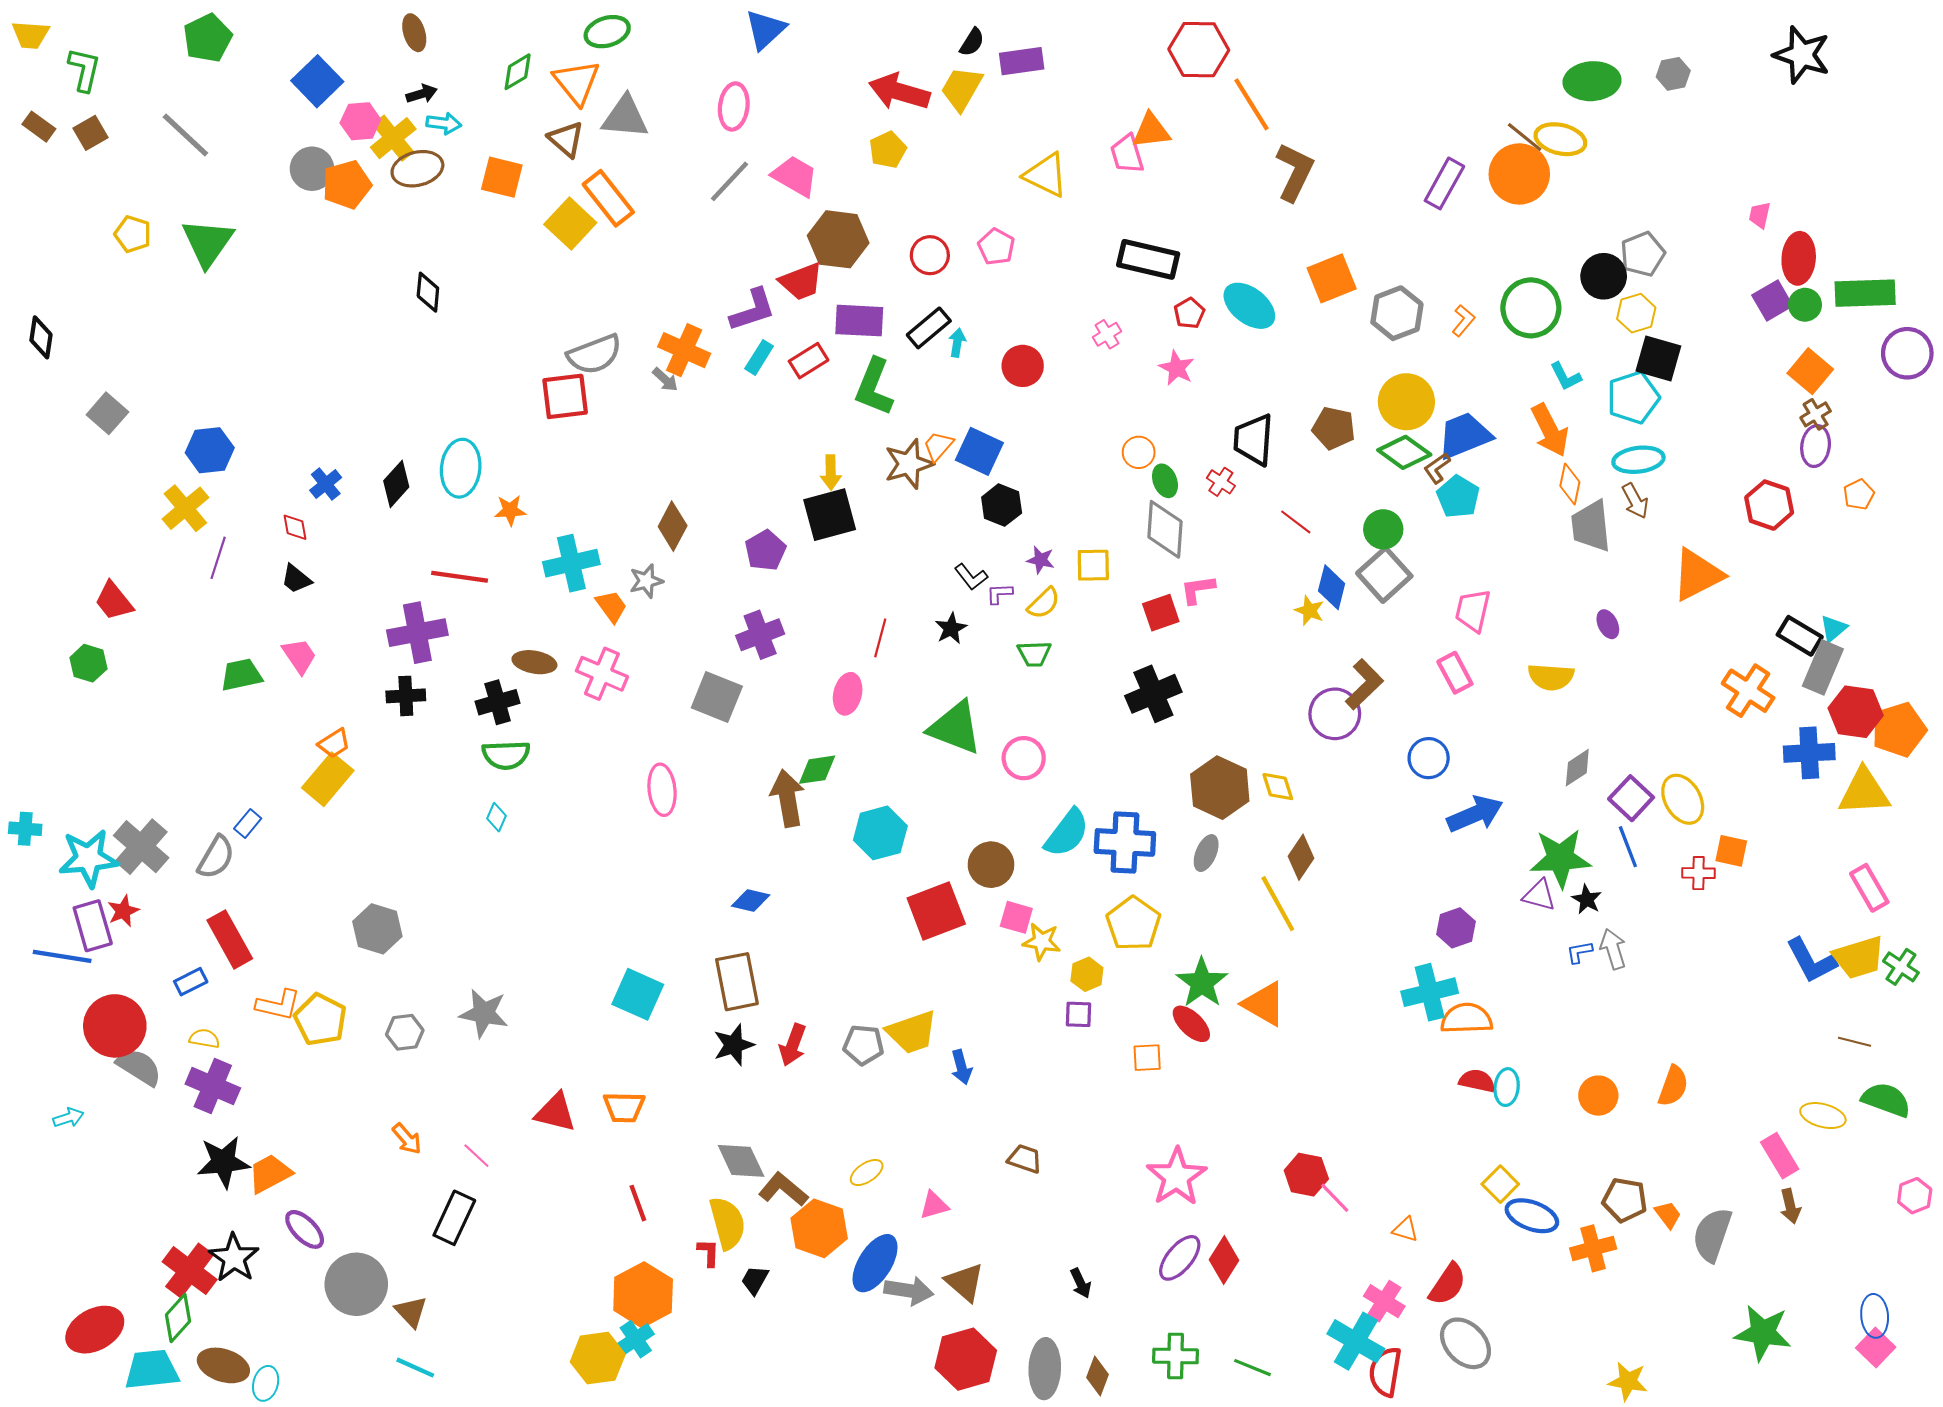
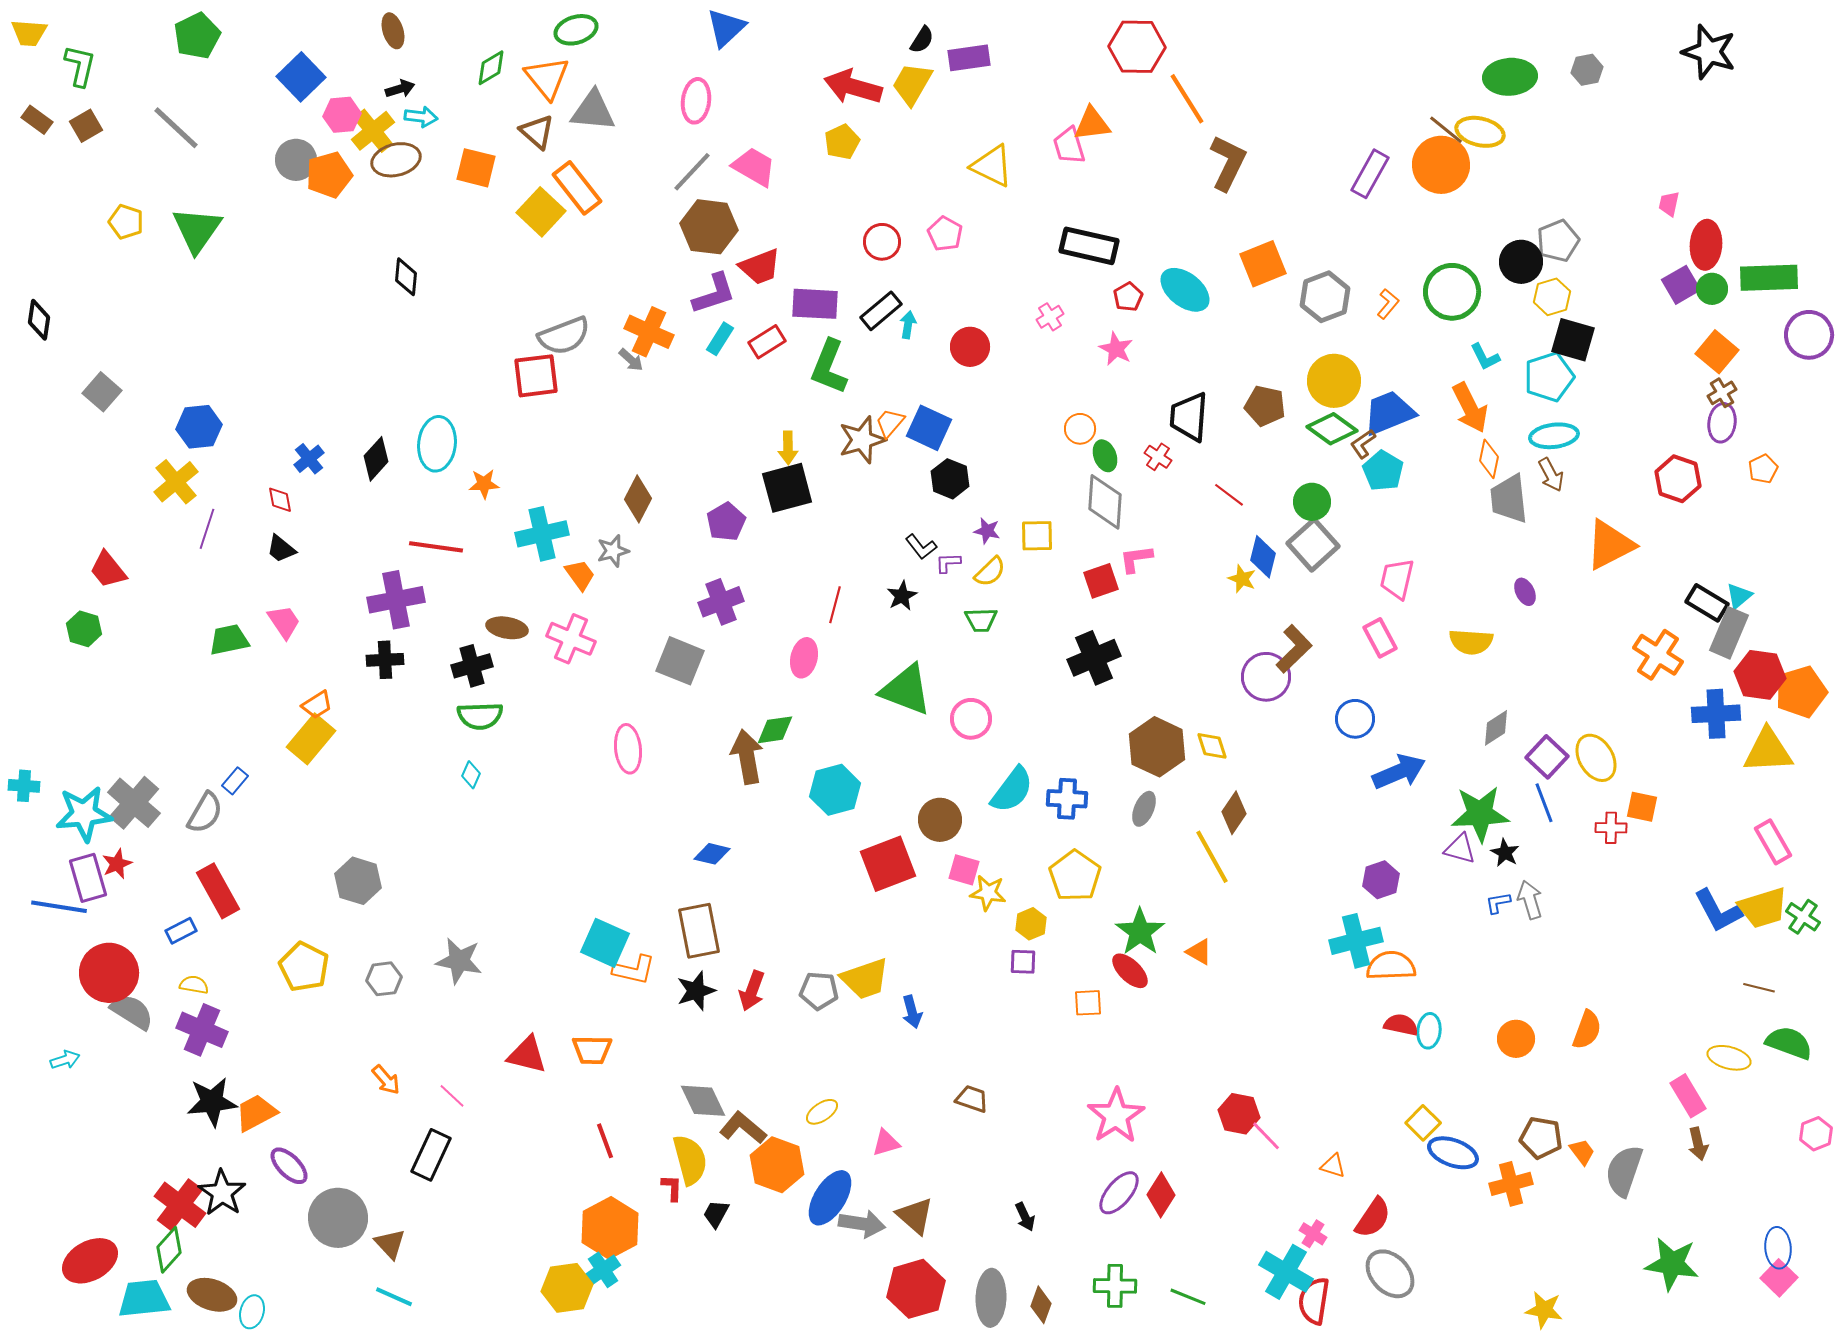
brown hexagon: (838, 239) -> (709, 227), moved
blue cross: (1125, 842) -> (1067, 799), size x0.7
orange triangle: (1264, 1004) -> (1199, 952), size x0.6
orange L-shape: (278, 1005) -> (634, 970), moved
pink cross: (1384, 1301) -> (1313, 1234), size x0.7

